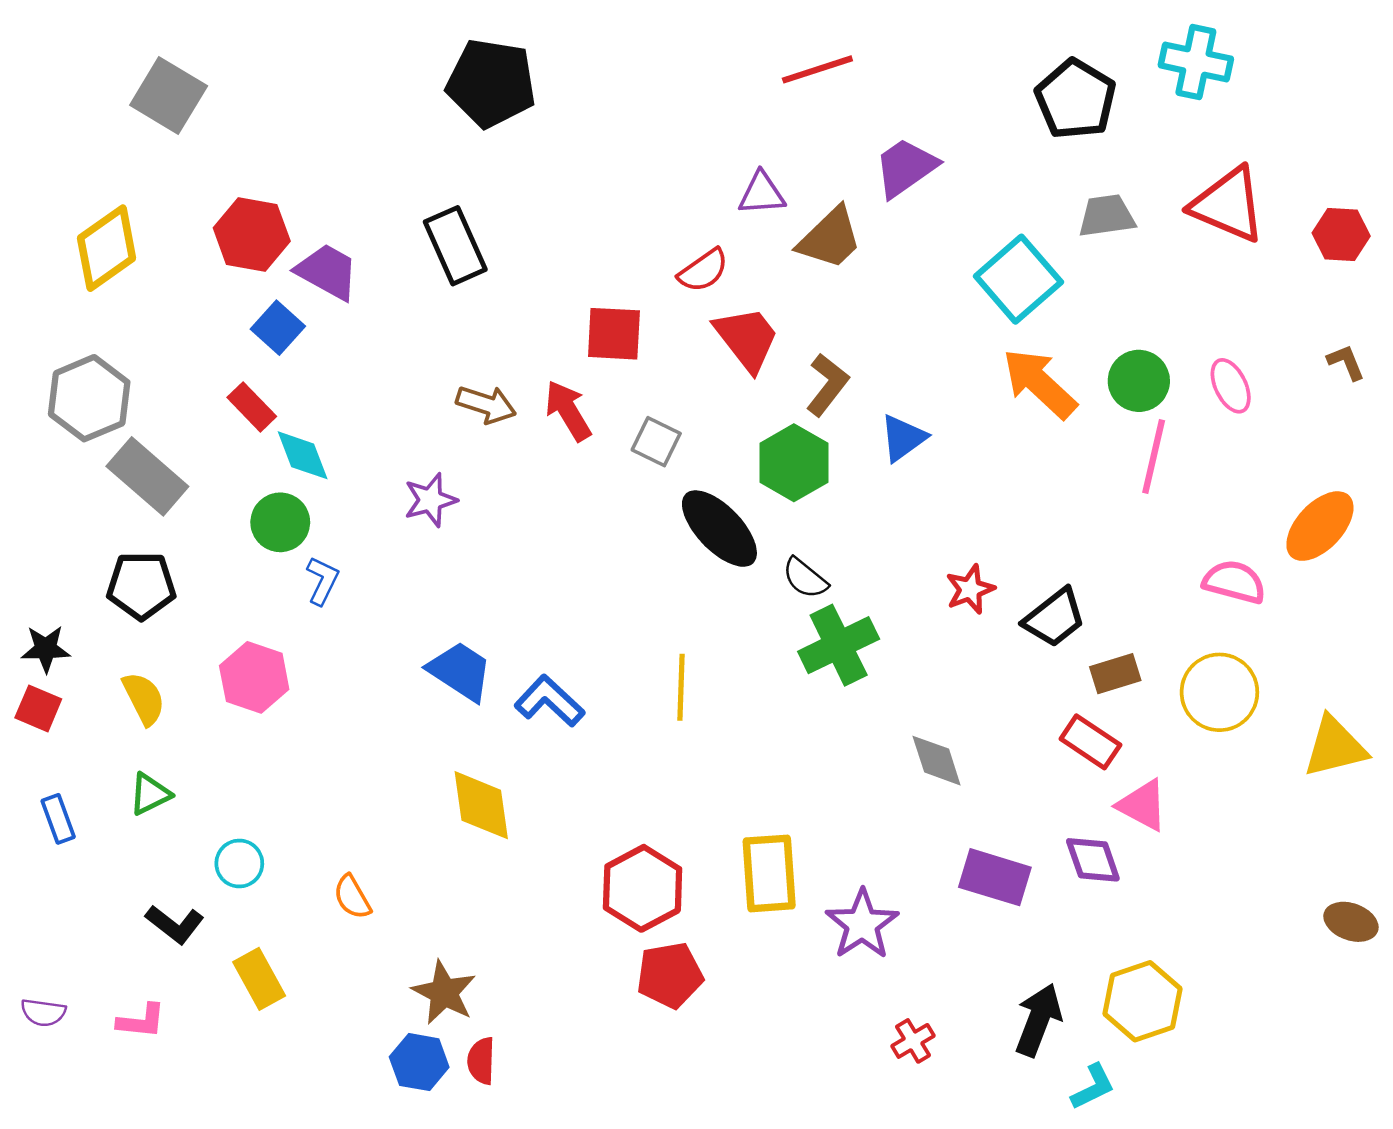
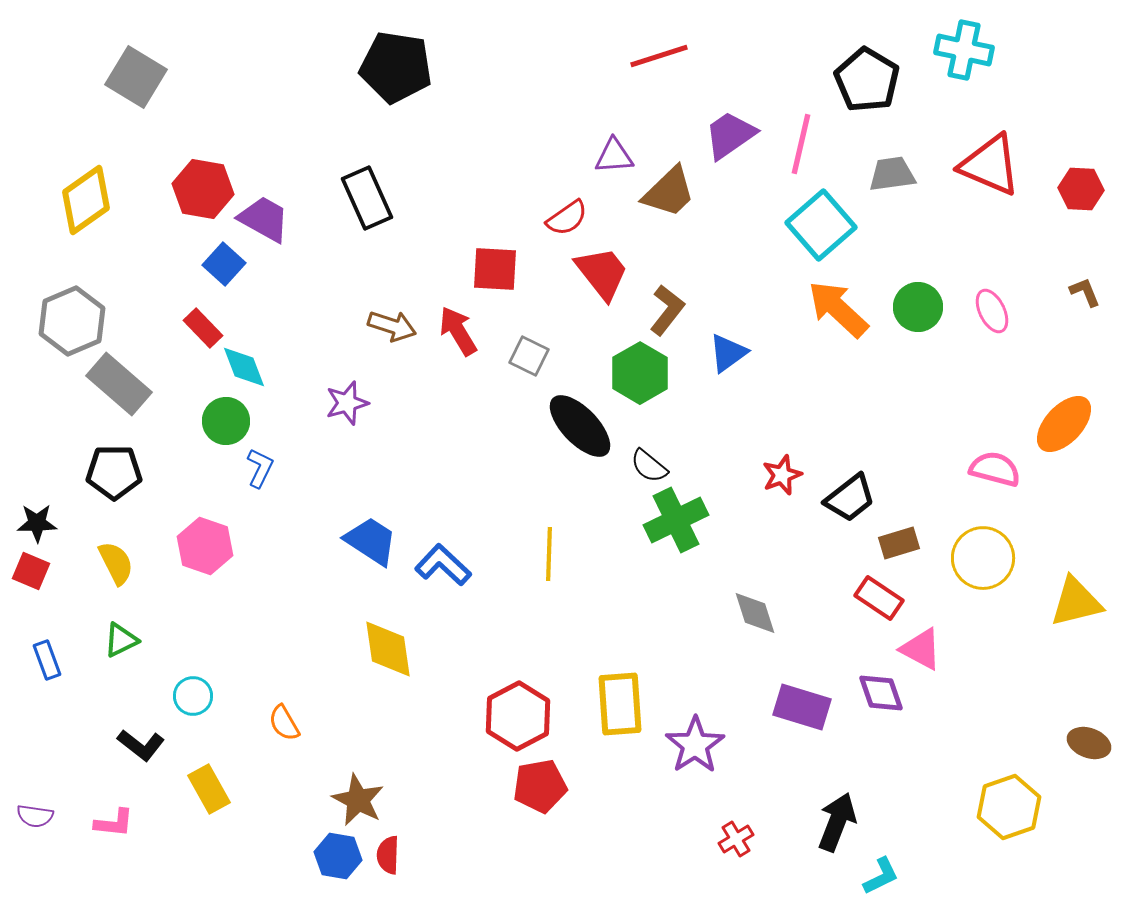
pink line: (1154, 457) -> (801, 144), moved
yellow hexagon: (1143, 1001) -> (1009, 807), moved

